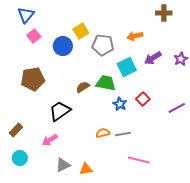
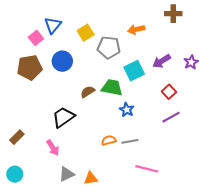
blue triangle: (26, 15) -> (53, 25), moved
orange arrow: (135, 36) -> (136, 29), moved
blue circle: (63, 46) -> (62, 61), moved
brown pentagon: (33, 79) -> (30, 67), moved
red square: (143, 99) -> (169, 92), moved
purple line: (177, 108) -> (171, 117), moved
pink arrow: (50, 140) -> (53, 148), turned -91
cyan circle: (20, 158) -> (15, 174), moved

